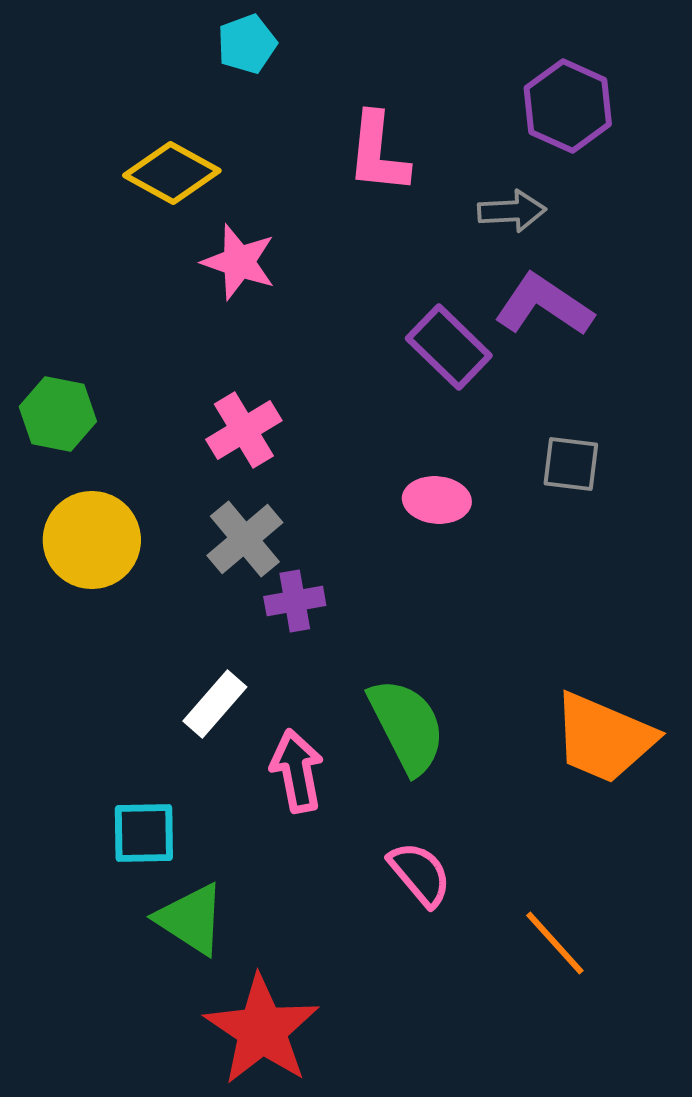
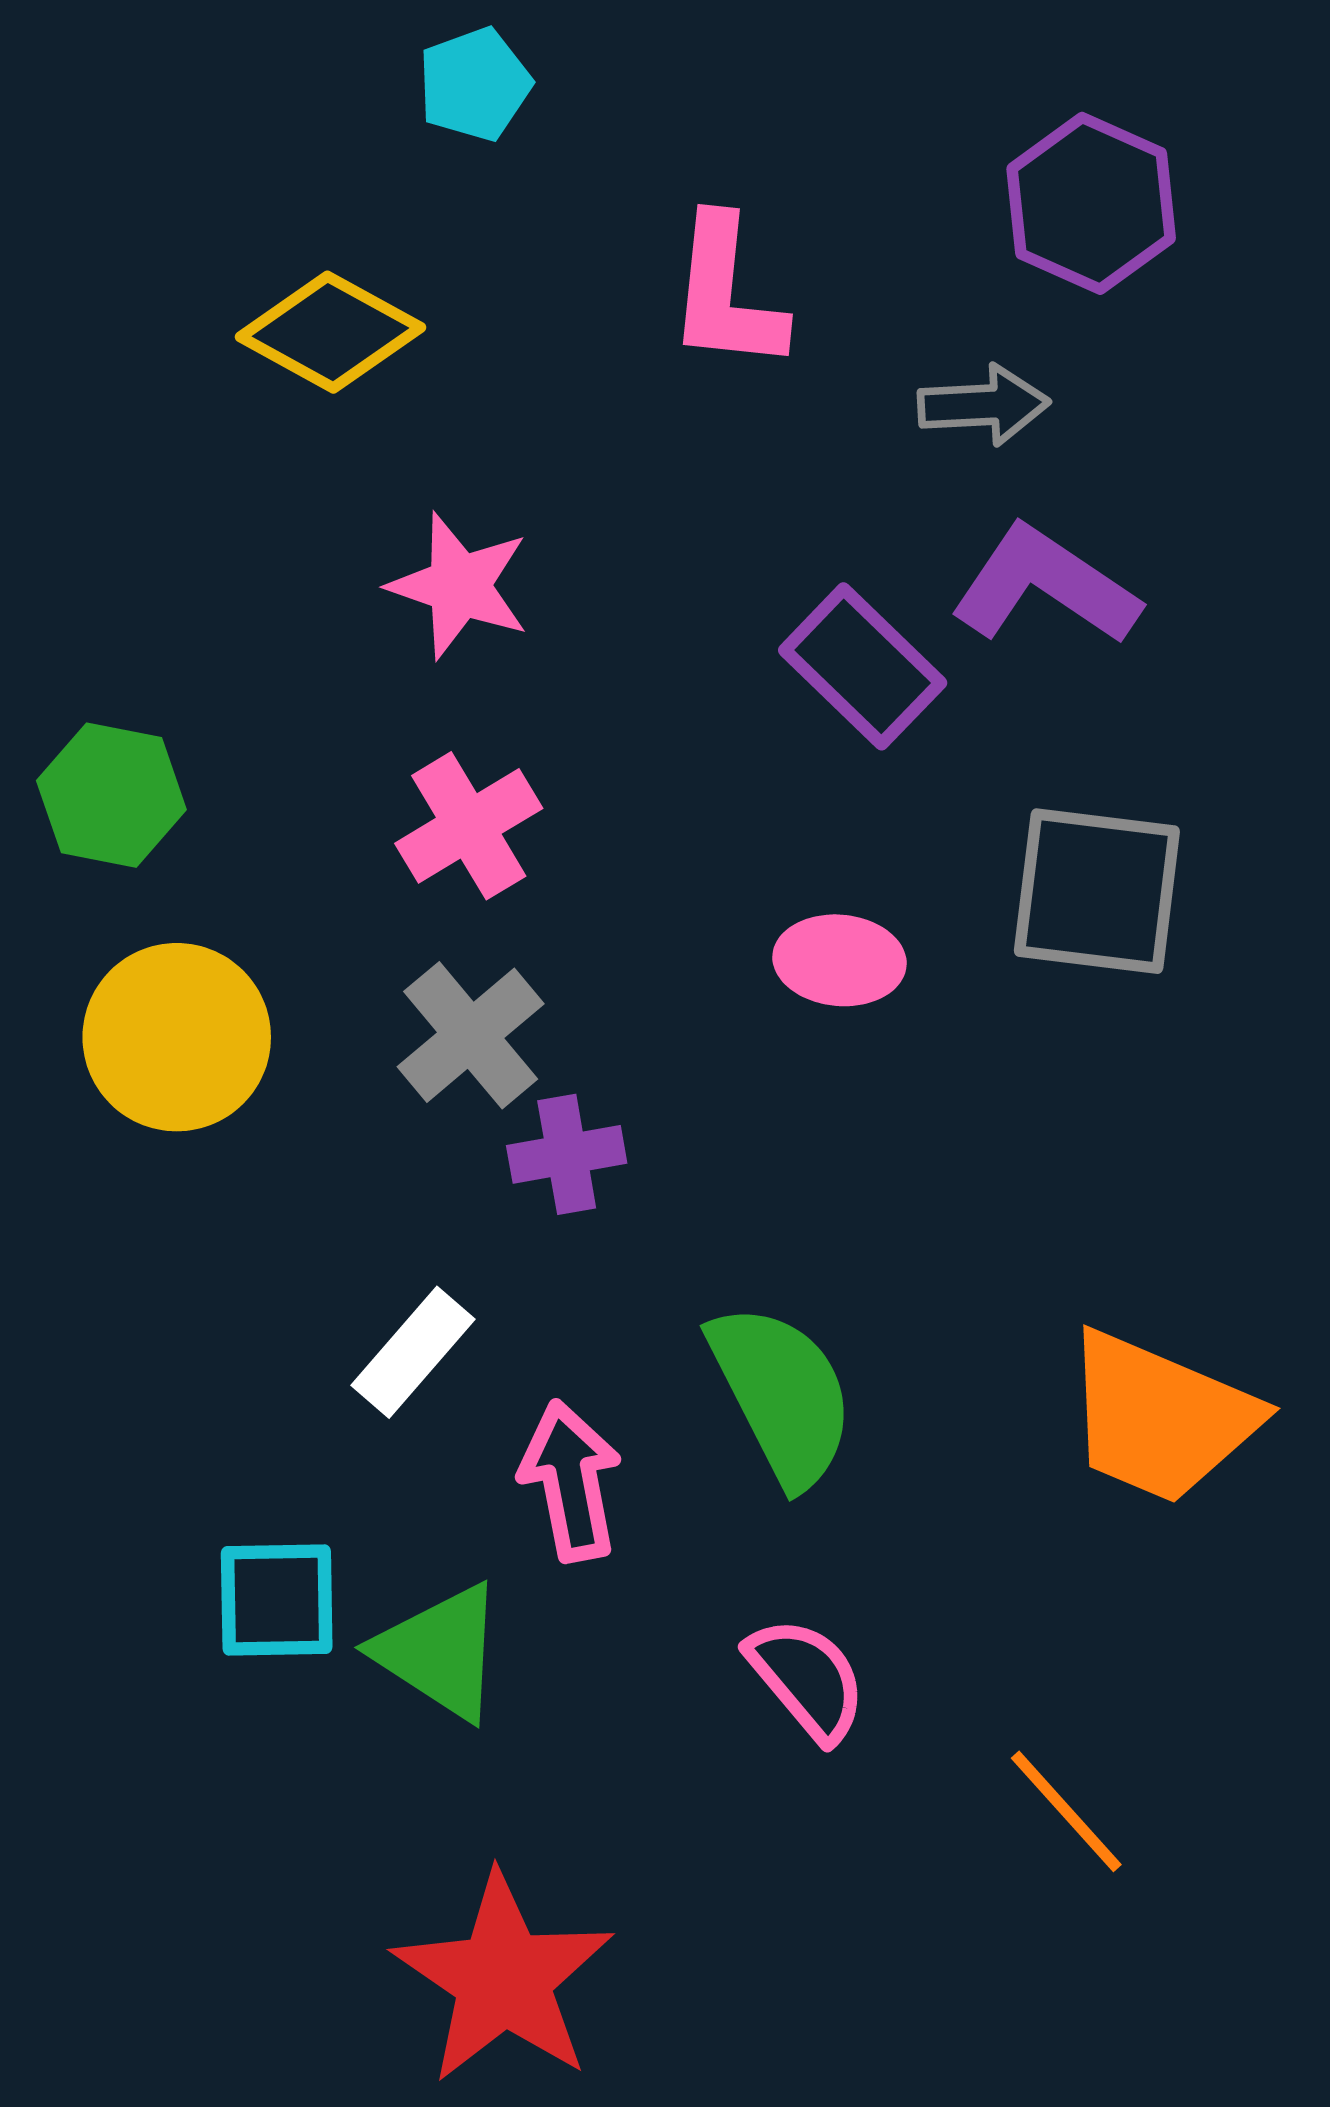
pink star: (239, 262) -> (459, 586), moved
gray square: (571, 464) -> (1097, 891), size x1.6
green triangle: (191, 919) -> (440, 1652), moved

